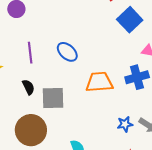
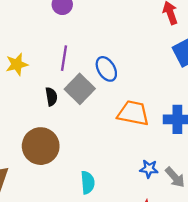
gray square: (53, 98) -> (80, 89), moved, turned 30

